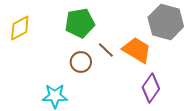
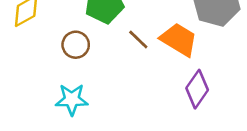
brown circle: (81, 62) -> (76, 45), moved

